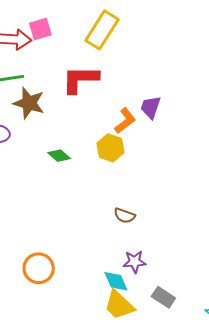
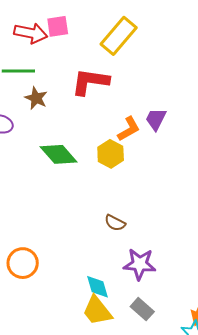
brown star: (29, 103) -> (36, 98), size x0.7
green diamond: (59, 156) -> (59, 154), size x1.6
purple star: (135, 262) -> (140, 264), moved, size x1.4

